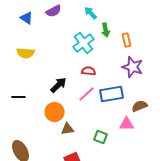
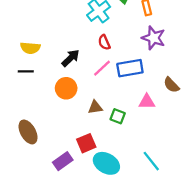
yellow semicircle: (26, 53) -> (30, 48), moved
red semicircle: (89, 71) -> (104, 42), turned -120
brown semicircle: (140, 106) -> (171, 85), moved, turned -112
brown triangle: (68, 129) -> (95, 107), moved

